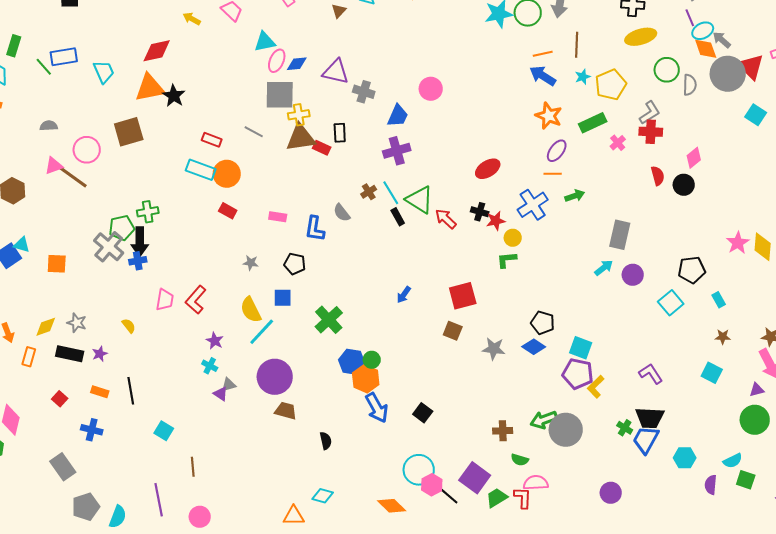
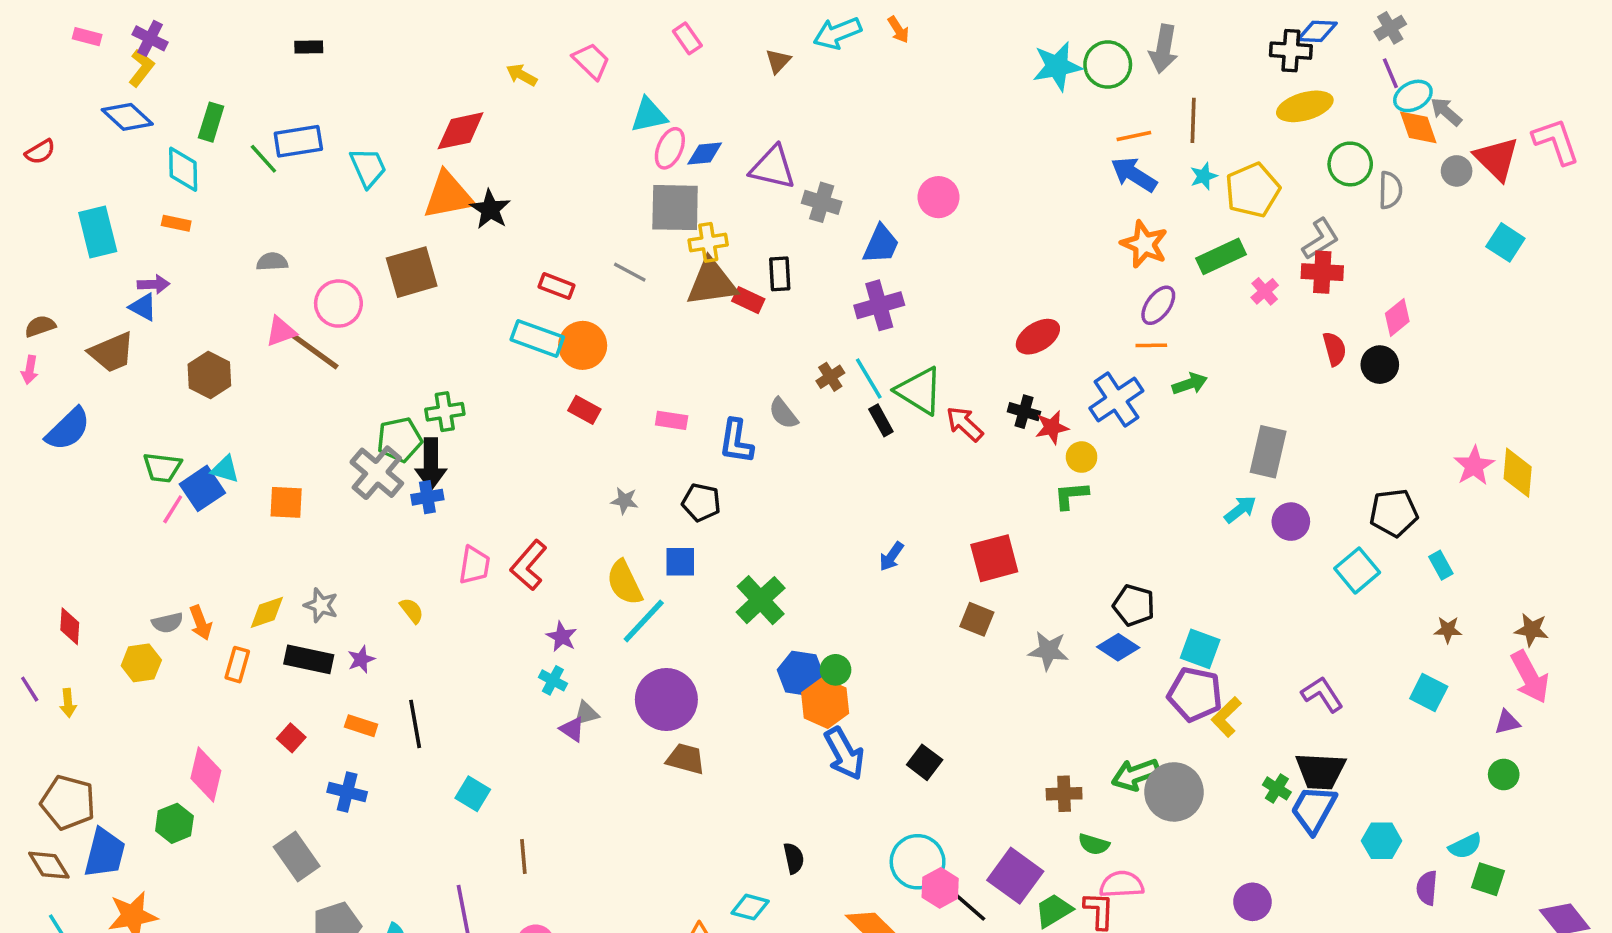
gray circle: (728, 74) -> (1457, 171), size x0.5
green circle: (755, 420) -> (1504, 775), size x0.6
black semicircle: (326, 441) -> (794, 858), moved

